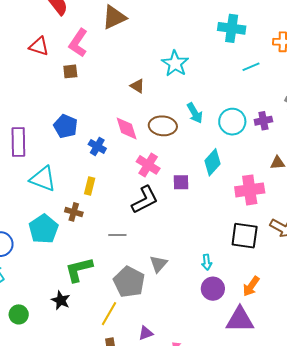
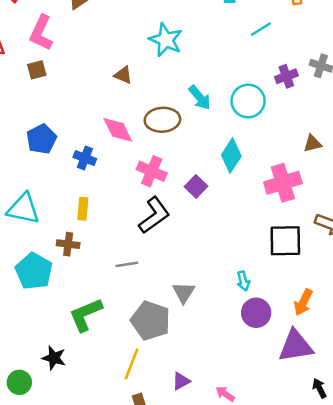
purple cross: (263, 121) -> (286, 76), moved
blue pentagon: (66, 126) -> (41, 139), turned 30
purple square: (181, 182) -> (196, 186), turned -36
black star: (61, 300) -> (54, 358), moved

